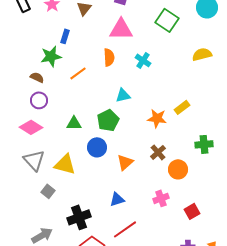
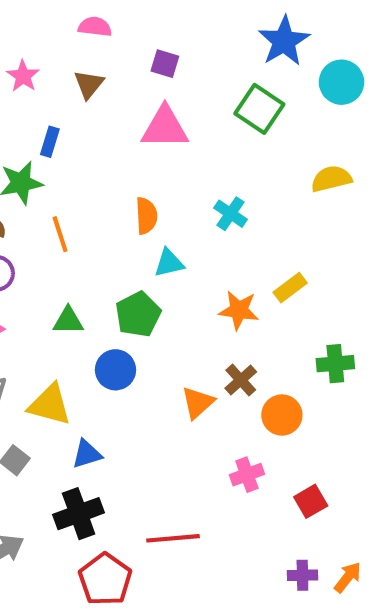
orange semicircle: (109, 57) -> (146, 216), moved
cyan cross: (143, 60) -> (231, 214), moved
orange line: (78, 73) -> (60, 234), moved, turned -72
orange triangle: (125, 162) -> (198, 403), moved
blue triangle: (117, 199) -> (87, 454), moved
red line: (125, 229) -> (173, 538), turned 30

